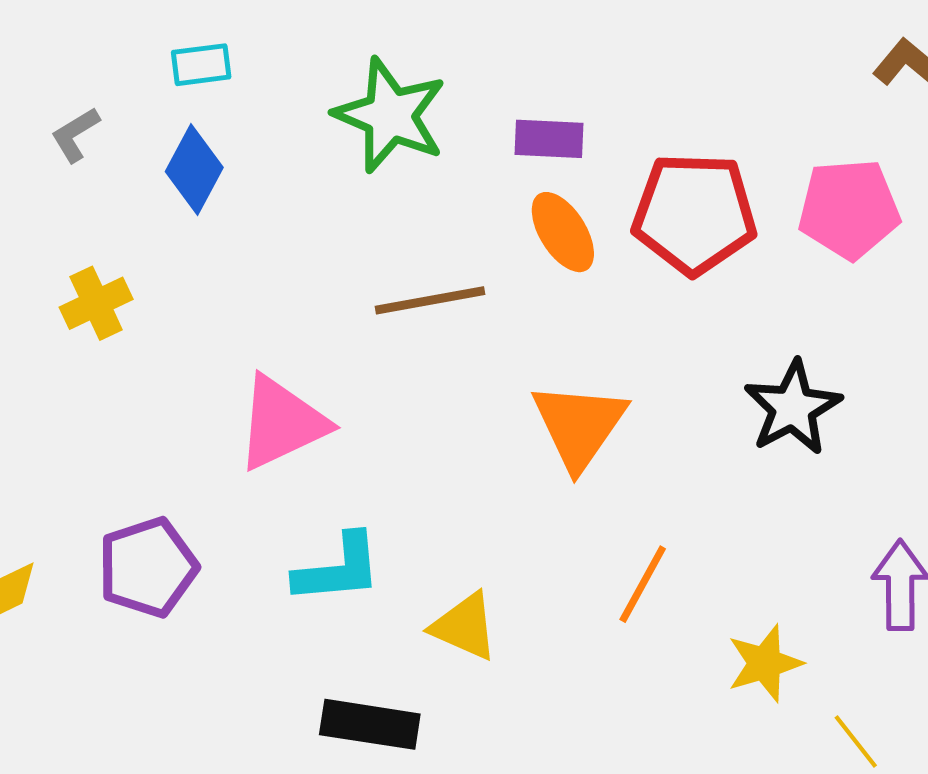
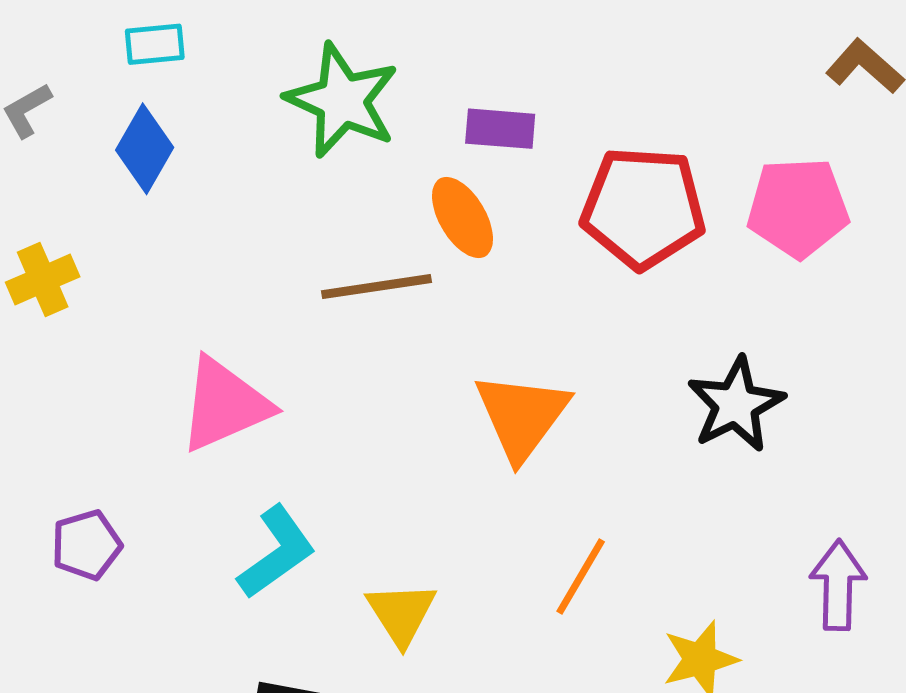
orange ellipse: (563, 232) -> (462, 217), moved
purple pentagon: (148, 567) -> (86, 545), size x0.7
cyan L-shape: (338, 569) -> (277, 552), turned -32
yellow triangle: (465, 626) -> (401, 613), turned 32

